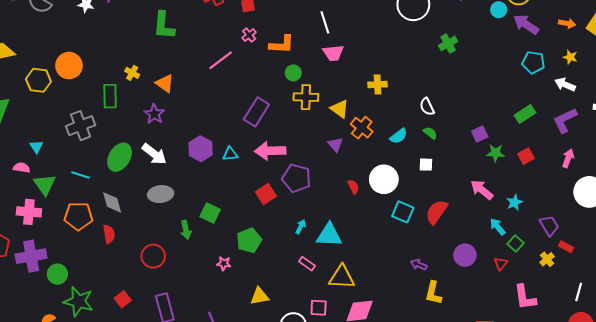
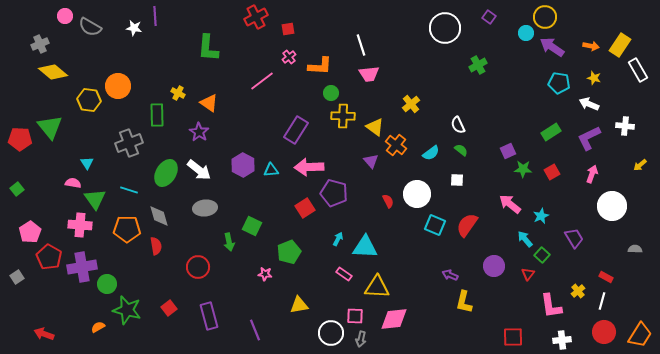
yellow cross: (378, 85) -> (411, 104), turned -36
red rectangle: (566, 247) -> (606, 277), moved
yellow cross: (547, 259) -> (578, 291), moved

